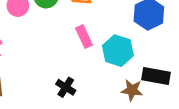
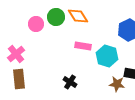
pink rectangle: (84, 37) -> (83, 46), turned -56

